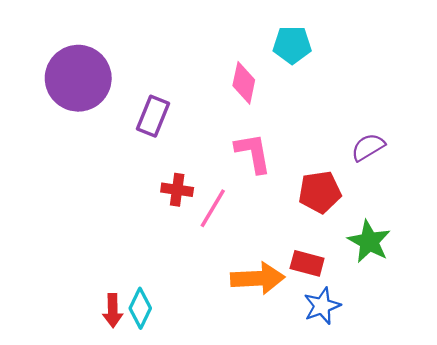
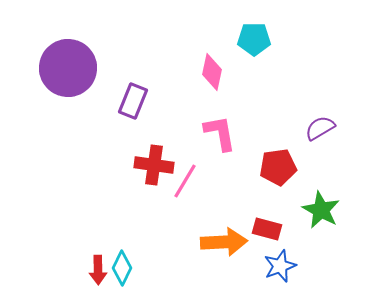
red cross: (177, 190) -> (154, 165), size x1.4

